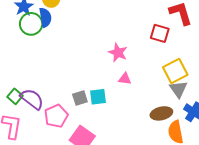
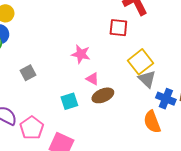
pink triangle: (125, 79) -> (92, 79), turned 32
gray square: (80, 98) -> (28, 73), moved
brown ellipse: (161, 113) -> (103, 95), moved

